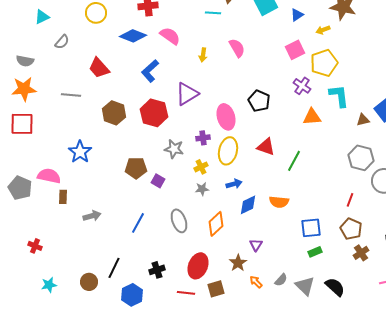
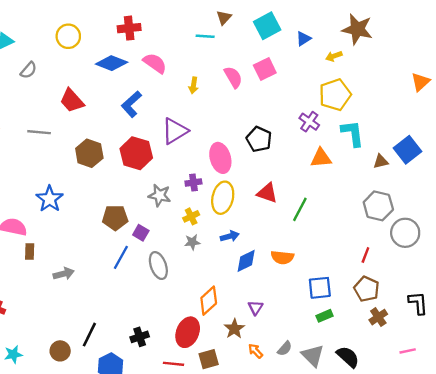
pink square: (295, 50) -> (265, 69), moved
gray ellipse: (179, 221) -> (158, 266), moved
blue line: (138, 223) -> (121, 257), moved
orange diamond: (216, 224) -> (209, 301), moved

